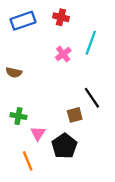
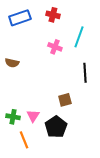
pink cross: (63, 54) -> (55, 47), turned -32
black line: (92, 98) -> (85, 73), moved, turned 30
green cross: (18, 116) -> (13, 117), moved

